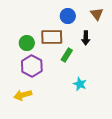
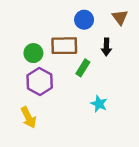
yellow arrow: (23, 95) -> (28, 117), turned -102

